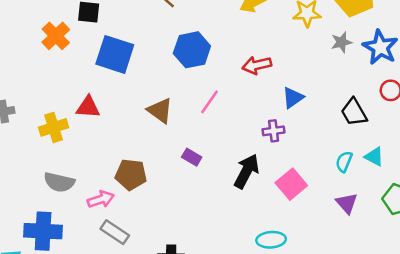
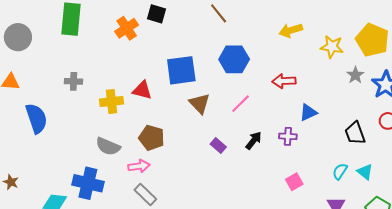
gray star: (341, 42) -> (355, 75), turned -30
blue square: (115, 54) -> (181, 70), moved, turned -36
black arrow: (247, 171) -> (254, 140), moved, size x0.7
brown pentagon: (131, 175) -> (152, 138), moved
pink square: (291, 184) -> (294, 182), size x0.7

